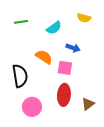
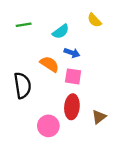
yellow semicircle: (84, 18) -> (94, 20), turned 32
blue arrow: (73, 48) -> (72, 53), moved
pink circle: (32, 107) -> (48, 126), moved

